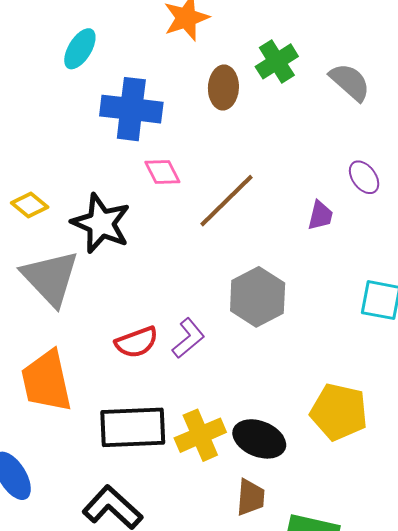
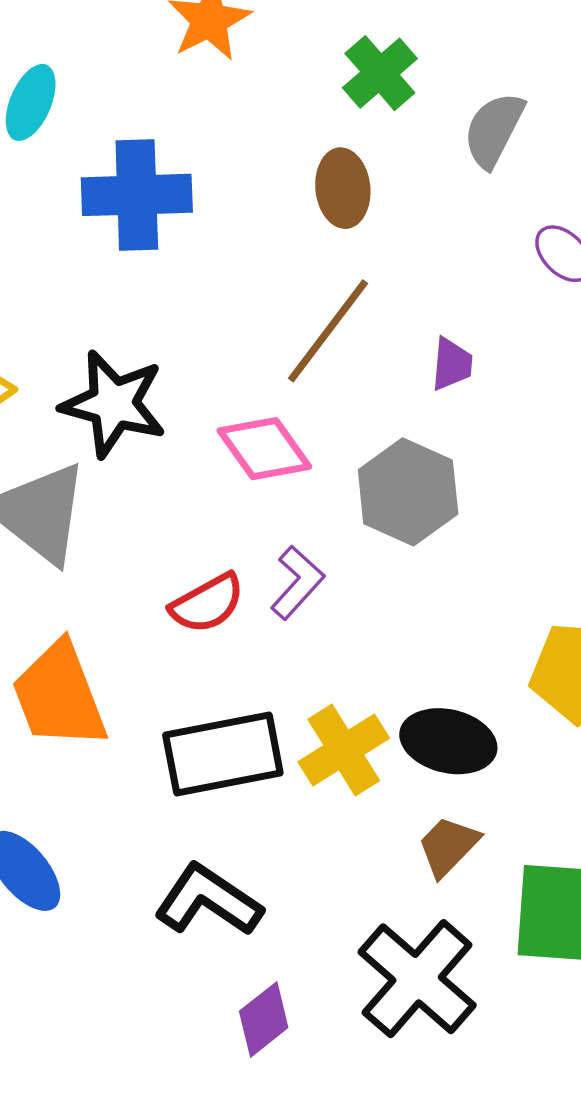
gray semicircle: (350, 82) -> (494, 130), moved, turned -96
brown ellipse: (223, 88) -> (343, 188), moved
pink diamond: (162, 172) -> (264, 449), moved, size x1.4
purple trapezoid: (320, 216) -> (452, 364), moved
brown trapezoid: (250, 497) -> (448, 846), turned -132

